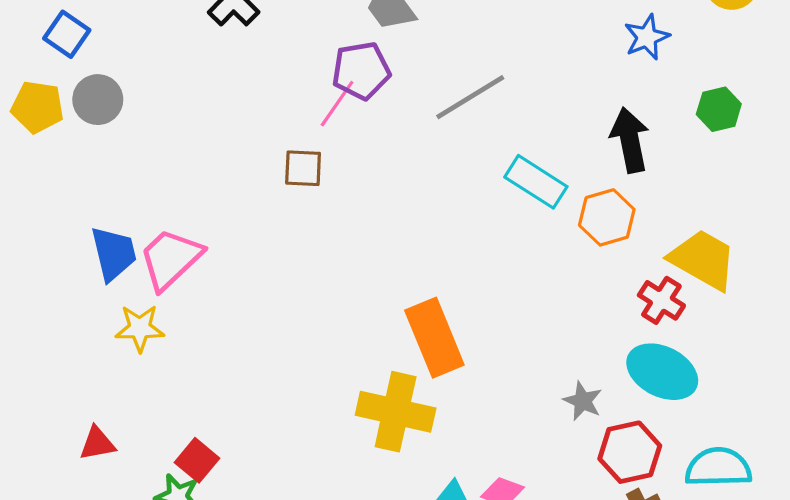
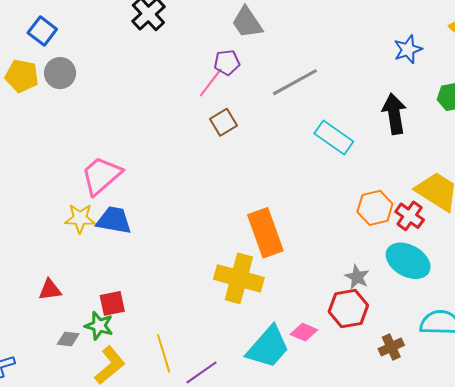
purple pentagon: (361, 71) -> (227, 62), size x0.7
brown square: (303, 168) -> (224, 122), moved, turned -36
orange hexagon: (607, 217) -> (375, 208), moved
blue trapezoid: (114, 253) -> (114, 220), moved, turned -69
red hexagon: (630, 452) -> (348, 309), moved
red square: (197, 460) -> (112, 303), turned 36

